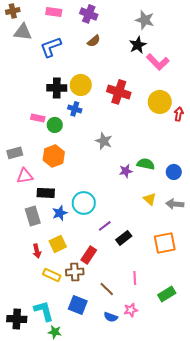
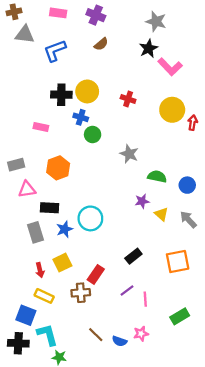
red cross: (119, 92) -> (128, 99), size x0.6
green circle: (55, 125) -> (93, 135), moved
gray star: (104, 141) -> (129, 154), moved
purple star: (126, 171) -> (142, 201), moved
gray arrow: (175, 204) -> (188, 220), turned 42
purple line: (105, 226) -> (127, 291), moved
yellow rectangle: (52, 275) -> (44, 296), moved
brown line: (107, 289) -> (96, 335), moved
blue square: (78, 305) -> (26, 315), moved

